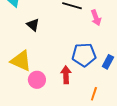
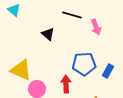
black triangle: (33, 25) -> (48, 34), moved

